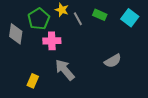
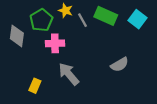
green rectangle: (100, 15) -> (106, 16), size x1.5

